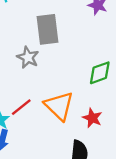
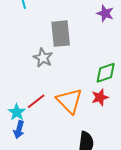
red star: (92, 118) -> (100, 97), moved, turned 30

